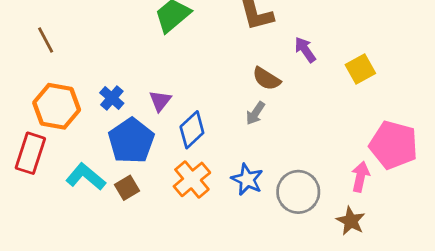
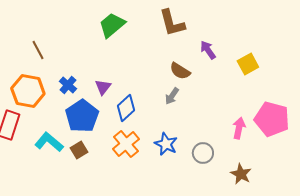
brown line: (46, 40) -> (38, 50), moved
pink arrow: (360, 177) -> (239, 128), moved
gray circle: (298, 192) -> (203, 153), size x0.7

